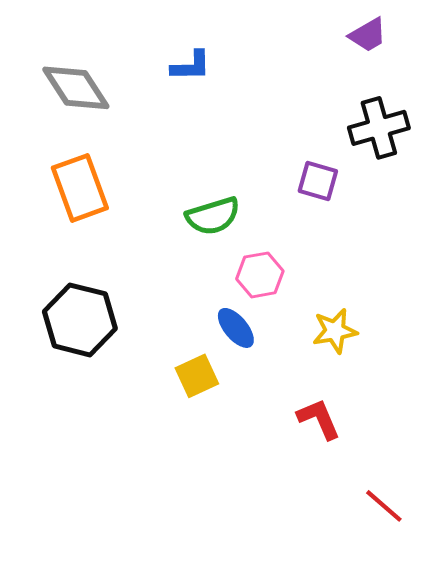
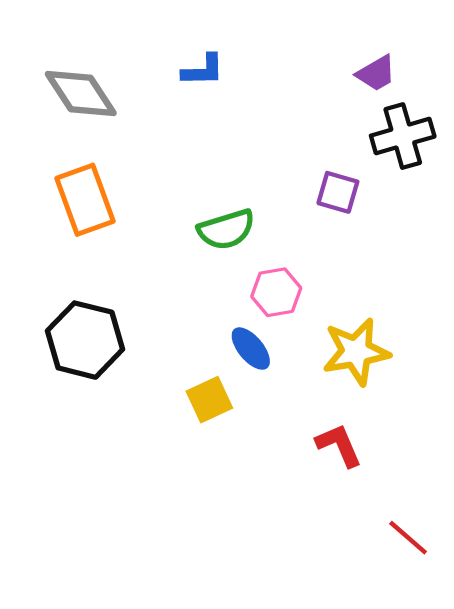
purple trapezoid: (368, 35) -> (376, 73), moved
yellow star: (335, 331) -> (356, 352), size x1.4

